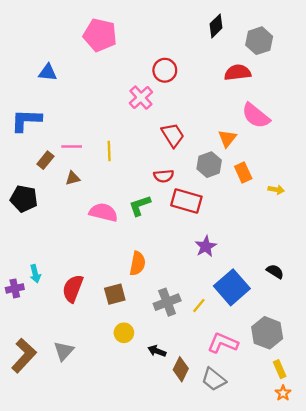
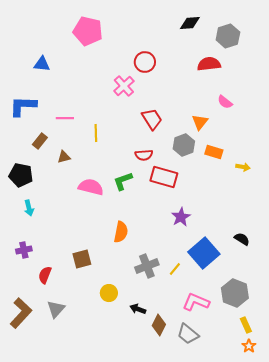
black diamond: (216, 26) -> (190, 23), turned 40
pink semicircle: (256, 116) -> (225, 102), size x0.6
pink line: (72, 146) -> (65, 118), moved
orange rectangle: (243, 173) -> (214, 152), turned -48
cyan arrow: (35, 274) -> (29, 208), moved
purple cross: (15, 288) -> (24, 250), moved
red semicircle: (73, 288) -> (45, 275), moved, size x0.7
brown square: (115, 294) -> (82, 259), moved

